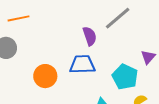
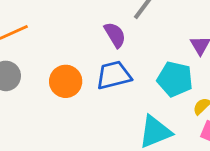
orange circle: (45, 76) -> (66, 81), moved

